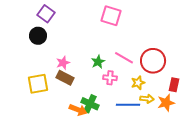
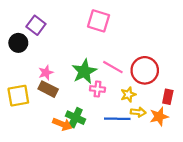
purple square: (46, 14) -> (36, 25), moved
green star: (98, 62) -> (84, 71), size x1.6

